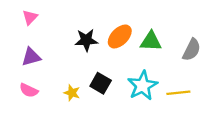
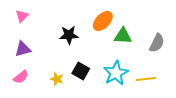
orange ellipse: (120, 36) -> (103, 21), moved
pink semicircle: (29, 90) -> (21, 77), turned -63

